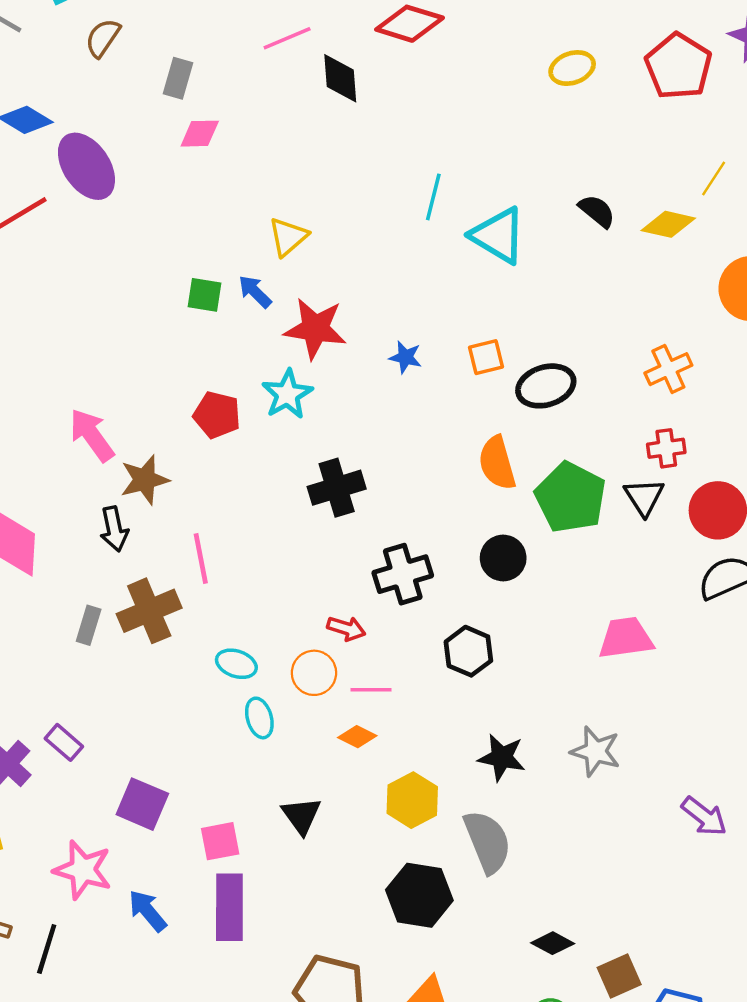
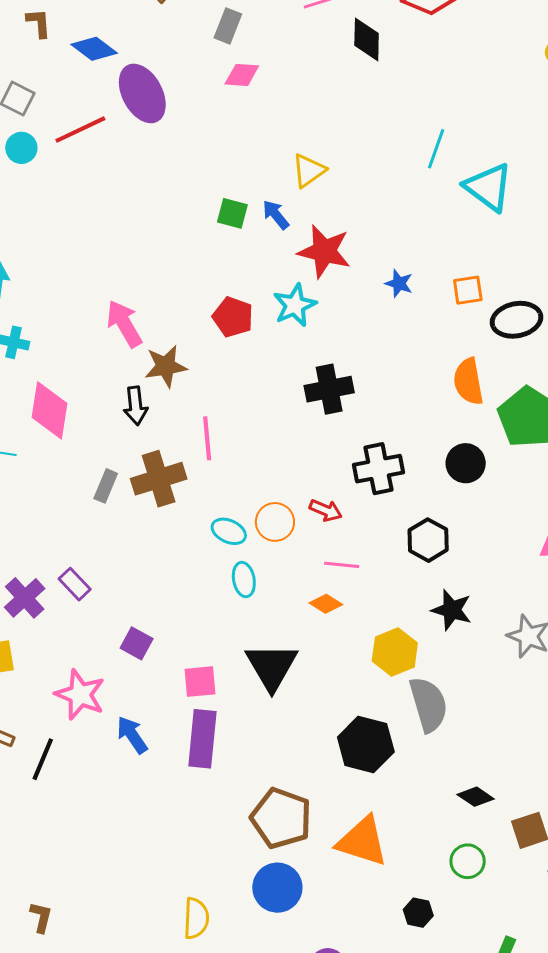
orange circle: (314, 673) -> (275, 522), moved
black star: (502, 757) -> (452, 610), moved
yellow hexagon: (412, 800) -> (395, 652), moved
purple square: (142, 804) -> (137, 643), size x0.7
black triangle: (301, 816) -> (272, 666), size x1.5

